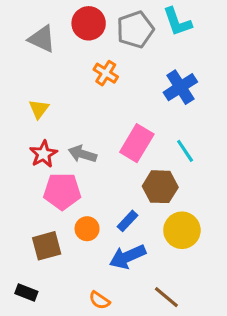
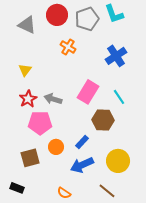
yellow circle: (182, 230) -> (118, 161), moved

